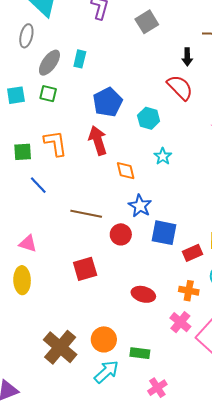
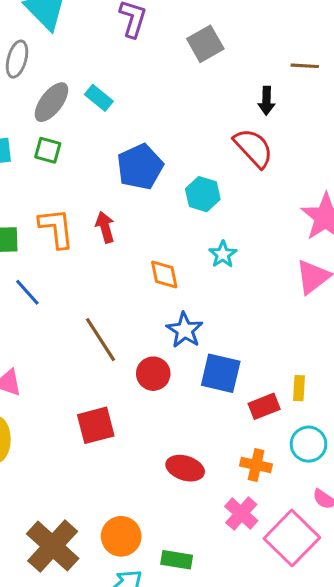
cyan rectangle: (80, 59) -> (99, 98), turned -66
red arrow: (98, 140) -> (105, 227), moved, size x0.7
brown line: (86, 214) -> (101, 340), turned 44

